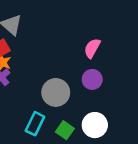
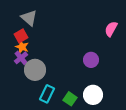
pink semicircle: (92, 48) -> (111, 29), moved
gray circle: (56, 92) -> (35, 70), moved

